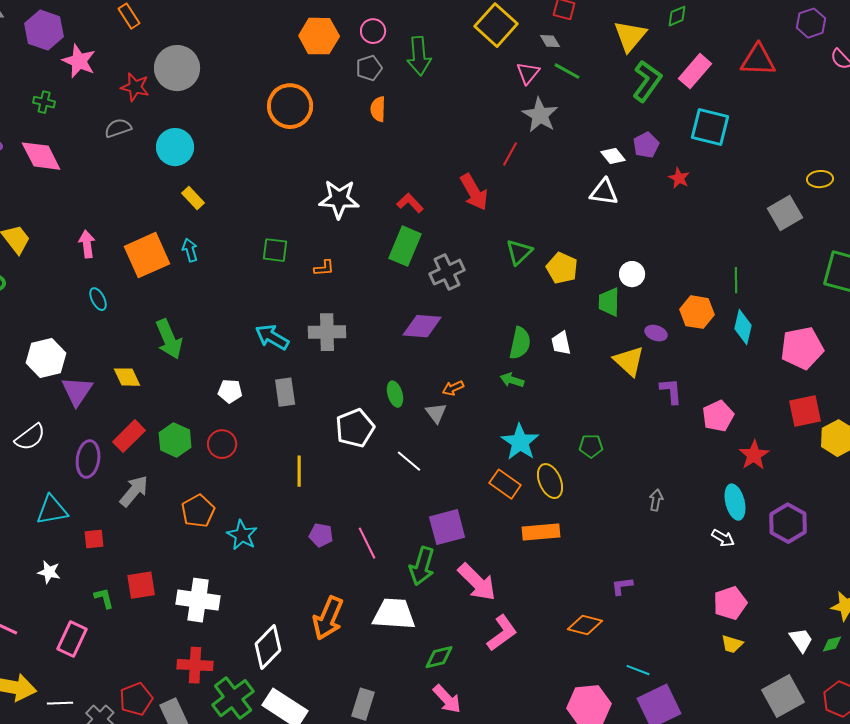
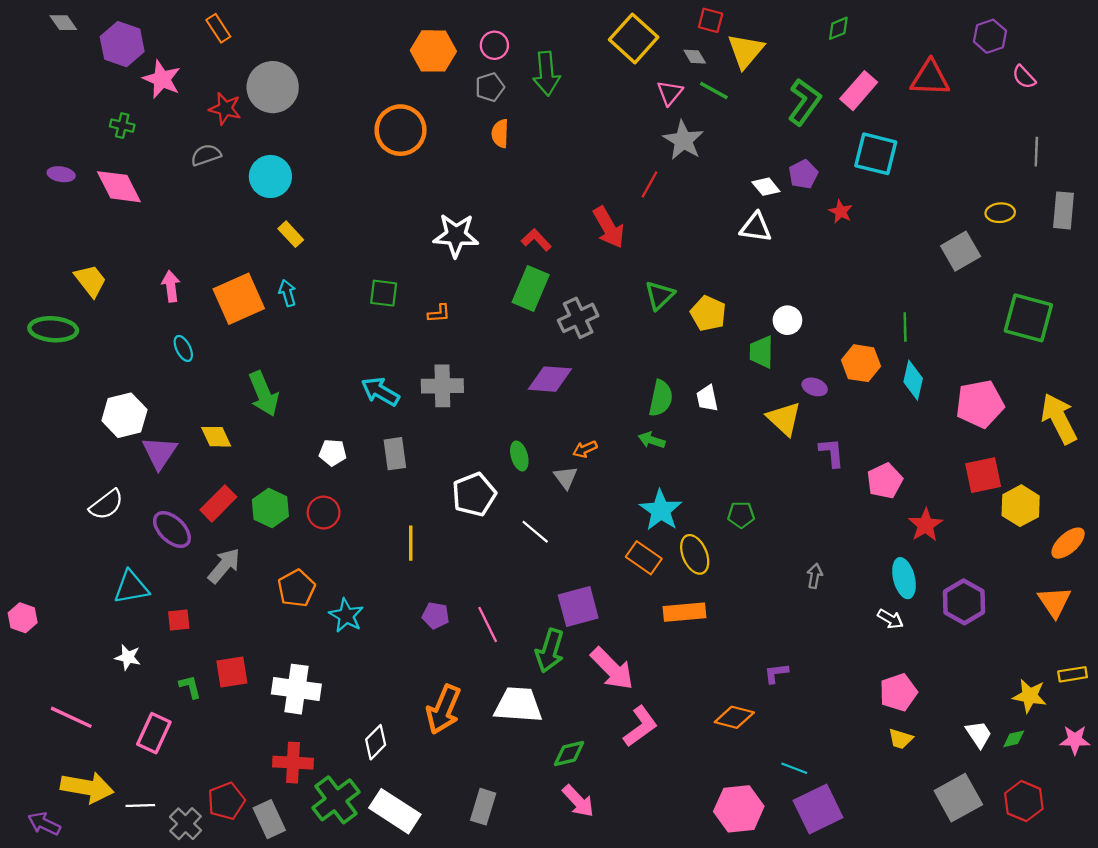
yellow triangle: (630, 36) -> (746, 51), moved
purple ellipse: (88, 459) -> (172, 529), turned -54
white diamond: (268, 647) -> (376, 742), size x0.7

